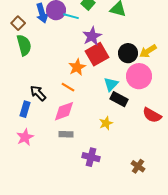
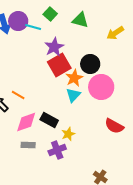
yellow arrow: (148, 51) -> (115, 33), moved
orange star: (77, 67) -> (74, 78), moved
orange line: (68, 87) -> (18, 95), moved
black rectangle: (119, 99) -> (49, 120), moved
purple cross: (91, 157) -> (57, 150), moved, turned -36

